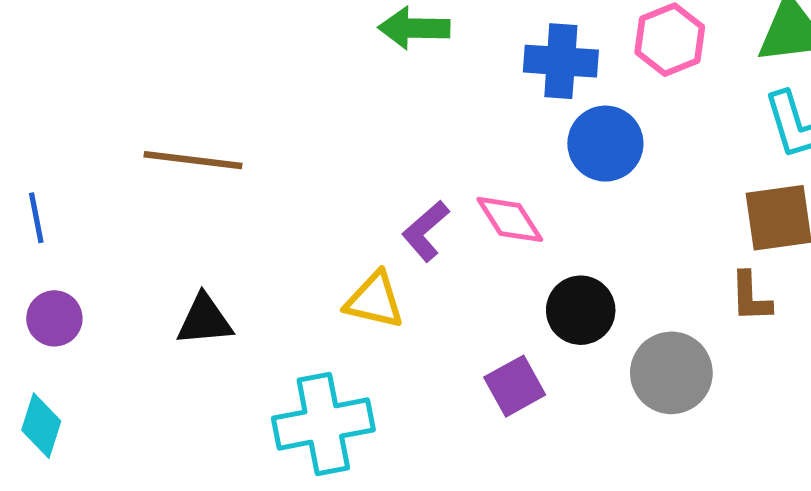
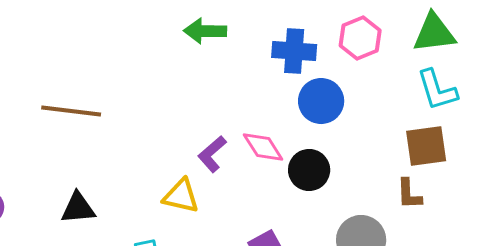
black circle: (581, 310) -> (309, 170), moved

